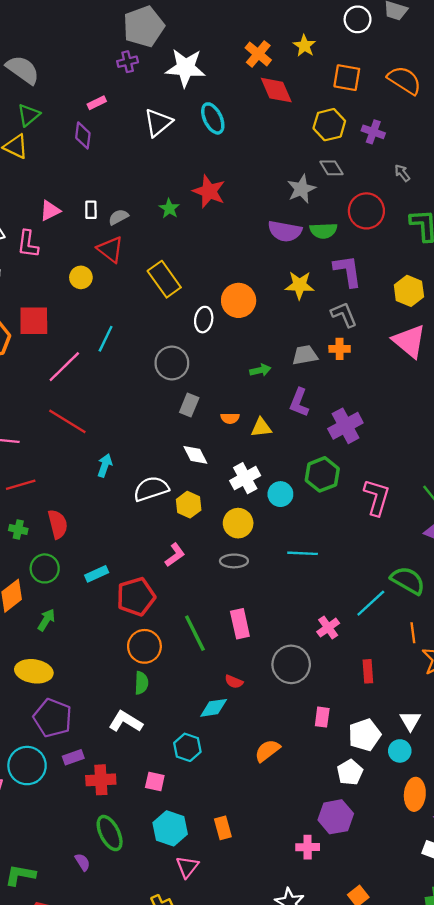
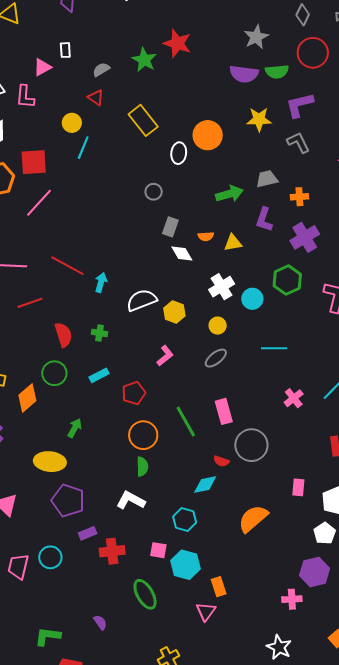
gray diamond: (331, 168) -> (303, 15), moved, turned 60
green star: (169, 208) -> (144, 60), size x1.4
white rectangle: (91, 210) -> (65, 50), moved
red triangle: (110, 249) -> (96, 97), size x0.7
purple L-shape: (348, 271) -> (299, 105), turned -92
cyan line: (106, 339) -> (83, 148), moved
orange cross: (340, 349) -> (299, 197), moved
gray circle: (172, 363) -> (154, 192), size x0.6
pink line: (64, 367) -> (39, 203), moved
green arrow: (260, 370) -> (229, 194), size x1.5
red line: (67, 421) -> (67, 266), moved
white diamond: (195, 455) -> (182, 254), moved
yellow circle: (238, 523) -> (218, 326), size x0.7
green cross: (18, 529) -> (100, 333), moved
gray ellipse: (234, 561) -> (216, 358), turned -35
red pentagon: (136, 597) -> (134, 393), size x0.7
green arrow: (46, 620) -> (75, 428), moved
pink cross: (328, 628) -> (294, 398), moved
gray circle: (291, 664) -> (251, 445), moved
orange semicircle: (267, 751) -> (253, 519), size x1.4
cyan circle: (27, 766) -> (50, 557), moved, size x0.7
cyan hexagon: (170, 828) -> (186, 565), moved
green ellipse: (110, 833) -> (145, 594), moved
pink triangle: (187, 867) -> (206, 612), moved

